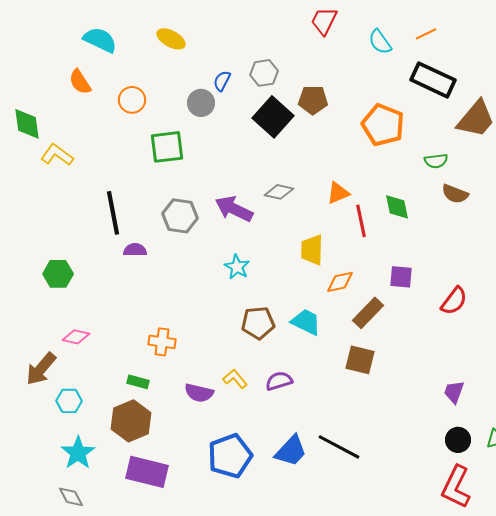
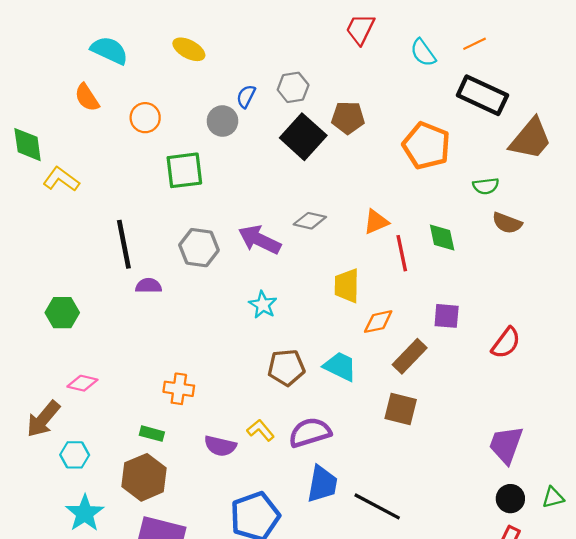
purple semicircle: (279, 381) -> (310, 432), size x1.4
purple trapezoid: (454, 392) -> (506, 445), size x1.5
blue trapezoid: (291, 451) -> (322, 484), moved, turned -33

